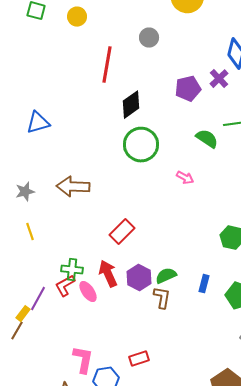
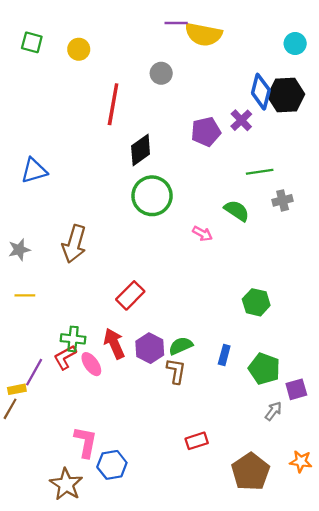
green semicircle: (207, 139) -> (237, 211), moved
brown arrow: (73, 187) -> (74, 244), turned -76
yellow line: (30, 232) -> (25, 295), turned -72
yellow rectangle: (23, 314) -> (17, 389), turned 42
red rectangle: (139, 359) -> (197, 441), moved

